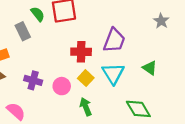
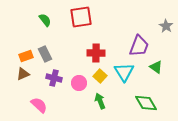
green semicircle: (38, 14) -> (45, 20), moved
gray rectangle: (23, 31) -> (45, 54), moved
purple trapezoid: (114, 40) -> (139, 46), moved

